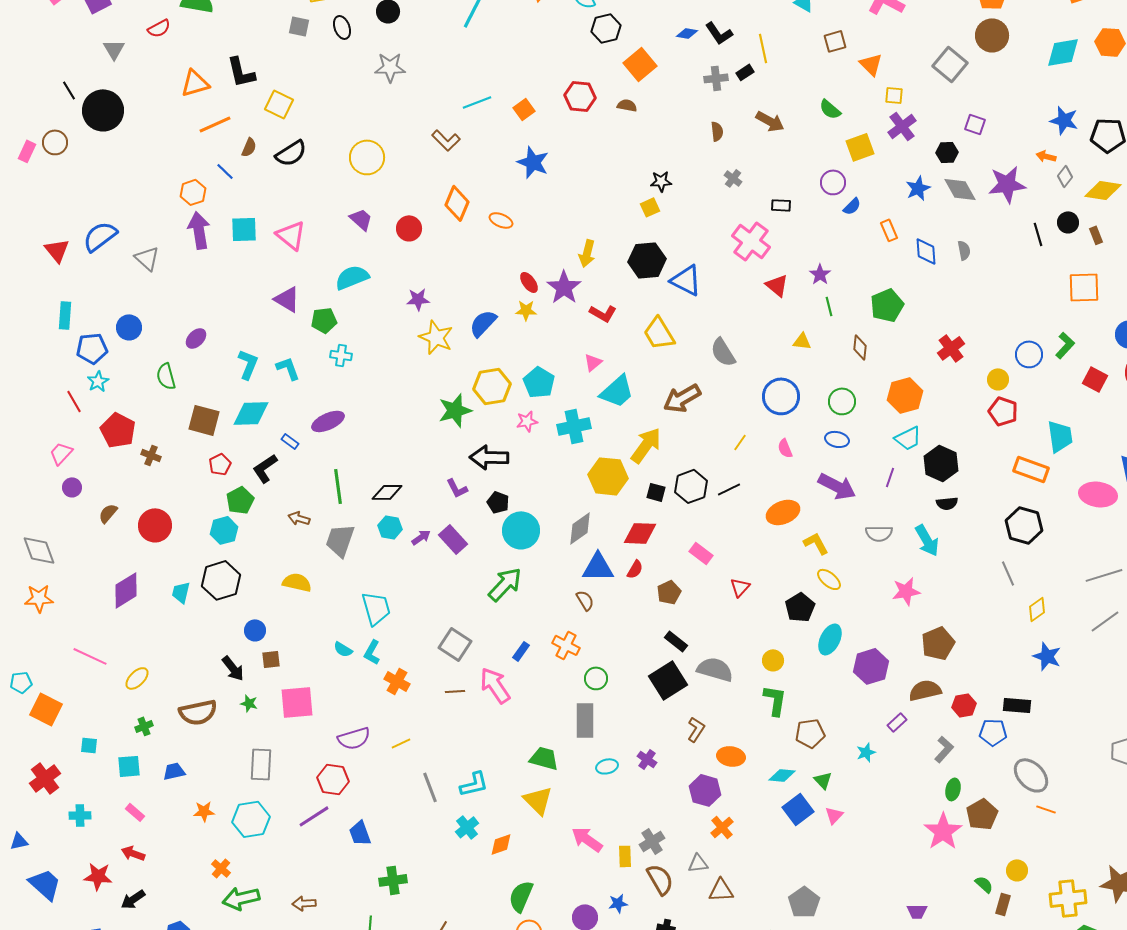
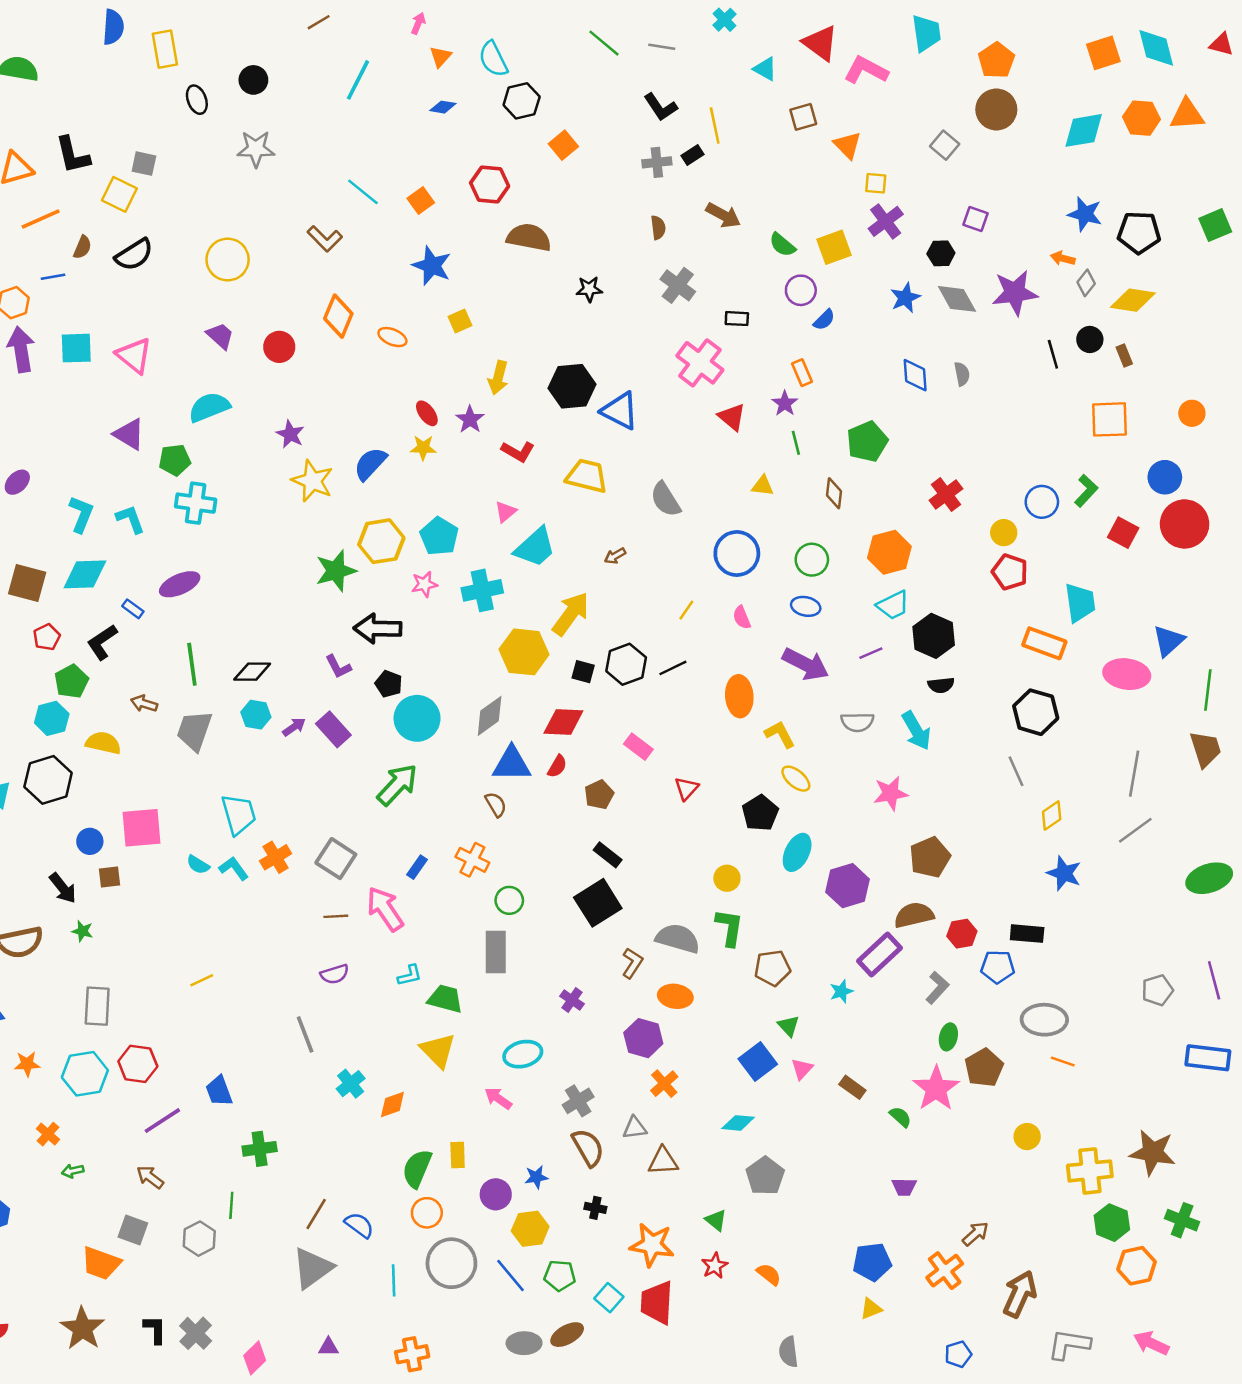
gray square: (299, 26) -> (144, 164), moved
blue diamond: (687, 33) -> (443, 107), moved
orange square: (640, 64) -> (563, 145), size x0.7
gray square: (950, 64) -> (945, 145), size x0.7
cyan line: (477, 102) -> (363, 192), turned 60
brown semicircle: (627, 105) -> (529, 237), moved, size x1.8
green semicircle: (830, 109) -> (782, 245), moved
blue line: (225, 171) -> (53, 277), turned -54
gray cross: (733, 178) -> (678, 285), size x1.6
yellow square: (650, 207) -> (460, 321), moved
orange rectangle: (889, 230) -> (802, 373), moved
purple star: (564, 287) -> (470, 419), size x0.7
purple star: (418, 299) -> (290, 434), turned 30
yellow trapezoid: (659, 333) -> (587, 476), turned 135
cyan cross: (341, 355) -> (196, 503), size x1.5
brown arrow: (682, 398) -> (615, 556), size x0.5
purple line: (890, 477) -> (871, 653), turned 48
orange ellipse: (783, 512) -> (739, 696), turned -72
gray line: (1104, 575) -> (1134, 774), turned -63
yellow semicircle: (297, 582) -> (103, 743), moved
cyan L-shape: (372, 652) -> (234, 868), turned 115
gray semicircle: (715, 669) -> (678, 938), moved
orange cross: (397, 681) -> (276, 857), moved, turned 30
pink square: (297, 702) -> (141, 828), moved
purple rectangle: (897, 722) -> (879, 954), size x1.8
purple semicircle: (354, 738) -> (335, 974), moved, size x0.7
yellow line: (401, 743) -> (202, 980), moved
cyan ellipse: (607, 766) -> (523, 1054), moved, size x1.4
cyan diamond: (782, 775) -> (738, 1123), moved
gray ellipse: (1031, 775) -> (1044, 1020), turned -45
red hexagon: (333, 779) -> (138, 1064), moved
cyan L-shape: (474, 784) -> (410, 975), moved, size x0.7
purple line: (314, 816) -> (162, 1121), moved
pink arrow: (587, 839) -> (498, 1098), size x0.7
yellow rectangle: (625, 856) -> (458, 1155), moved
green semicircle: (984, 884) -> (900, 1117), moved
green arrow: (241, 898) -> (73, 1171), size x0.5
brown arrow: (304, 903) -> (150, 1177), turned 40
brown rectangle: (1003, 904) -> (852, 1087), moved, turned -70

